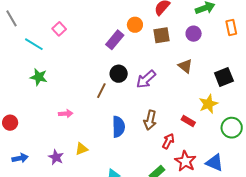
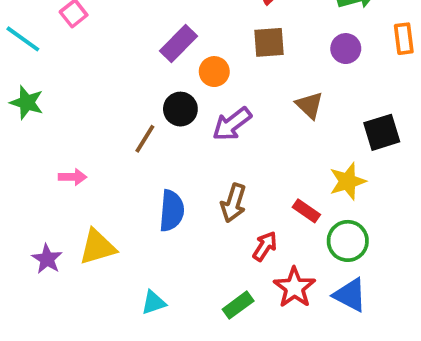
orange circle: (135, 25) -> (214, 72), moved
purple circle: (194, 34) -> (346, 49), moved
green circle: (232, 128) -> (348, 241), moved
yellow triangle: (82, 149) -> (97, 247), size x1.5

